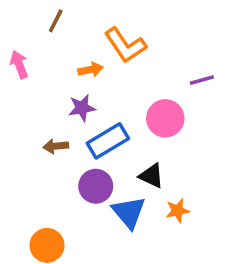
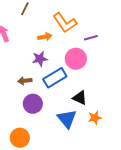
purple line: (202, 80) -> (91, 38), moved
pink circle: (165, 118) -> (76, 59), moved
purple circle: (96, 186) -> (33, 104), moved

